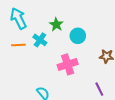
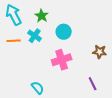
green star: (56, 25) -> (42, 16), moved
cyan circle: (78, 36) -> (64, 32), moved

